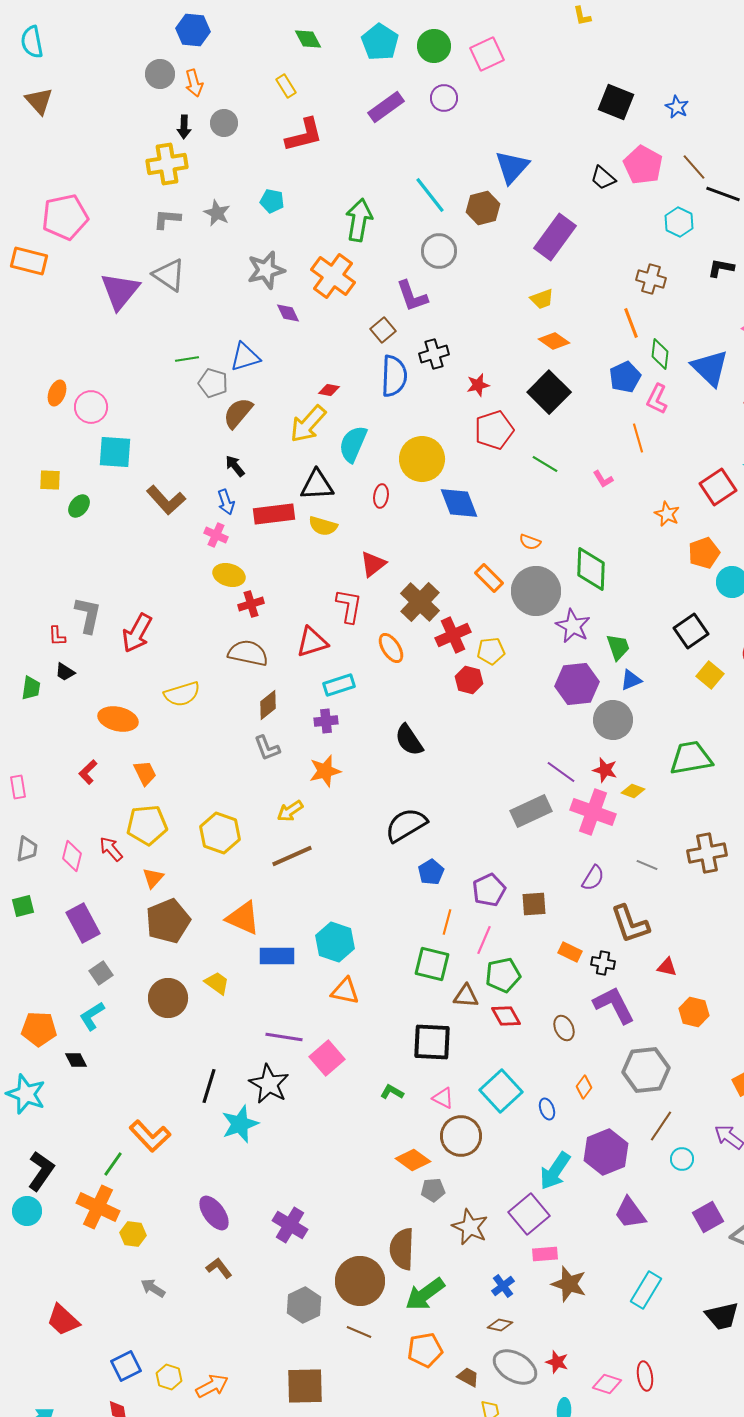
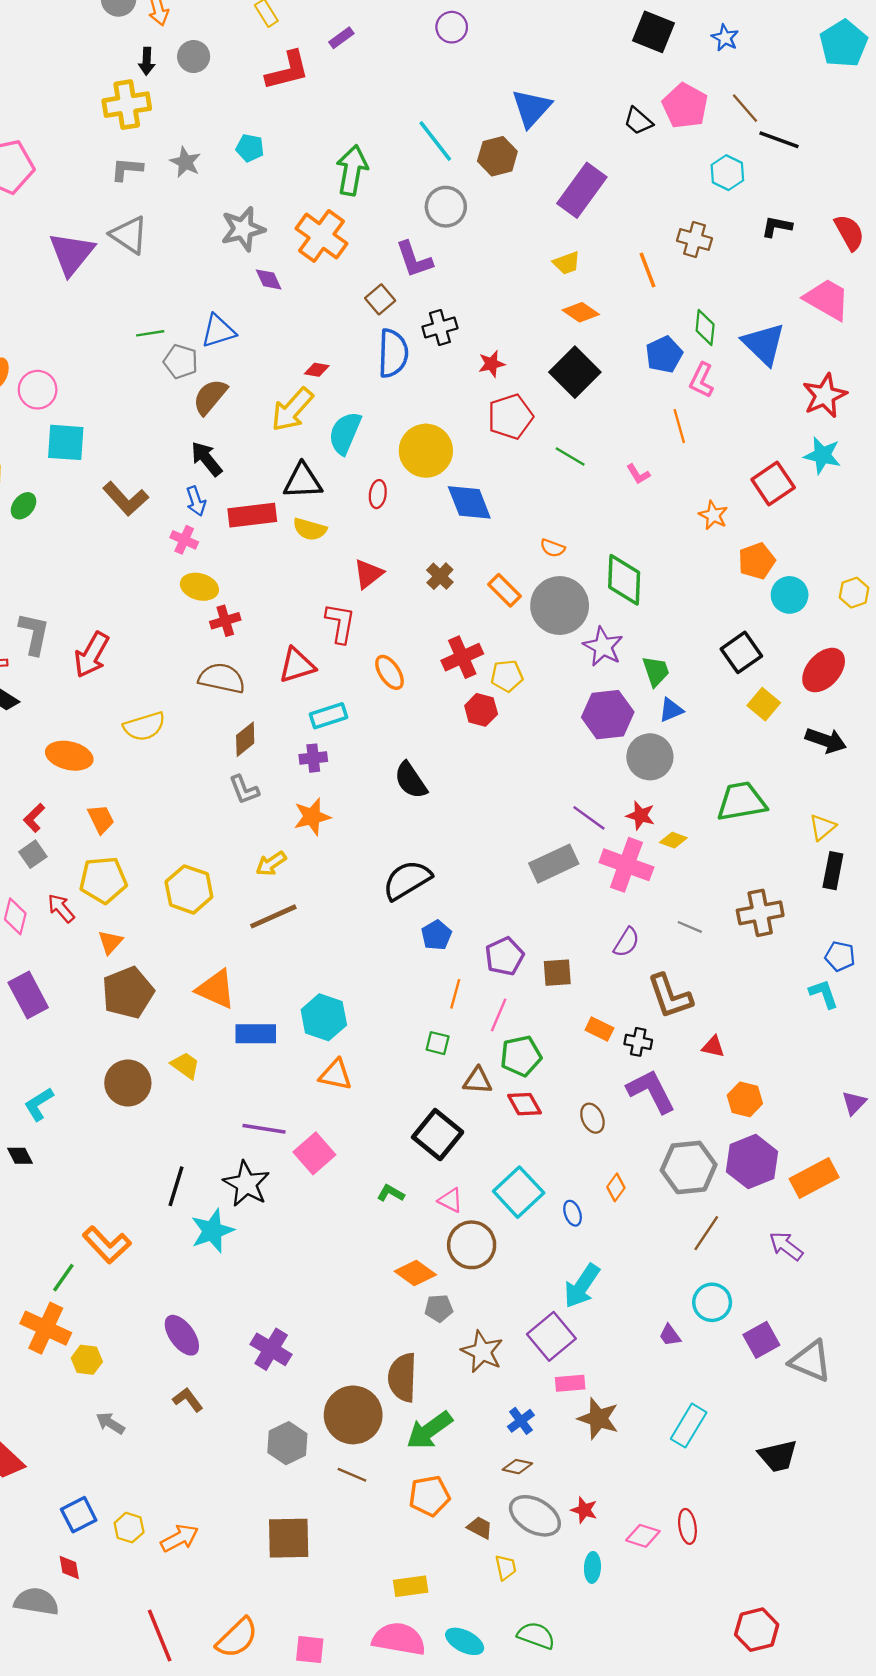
purple rectangle: (386, 107) -> (341, 38), moved, size x0.6
orange line: (631, 323) -> (648, 270), moved
black arrow: (235, 466) -> (207, 459), size x1.4
brown cross: (420, 602) -> (440, 576), moved, size x0.6
green square: (432, 964) -> (438, 1043), size x0.6
gray square: (101, 973) -> (33, 854), moved
black square: (432, 1042) -> (438, 1135), turned 36
purple hexagon: (606, 1152) -> (752, 1162), moved
cyan circle: (682, 1159) -> (712, 1302), moved, size x1.4
purple trapezoid: (630, 1213) -> (670, 1335), size x0.6

